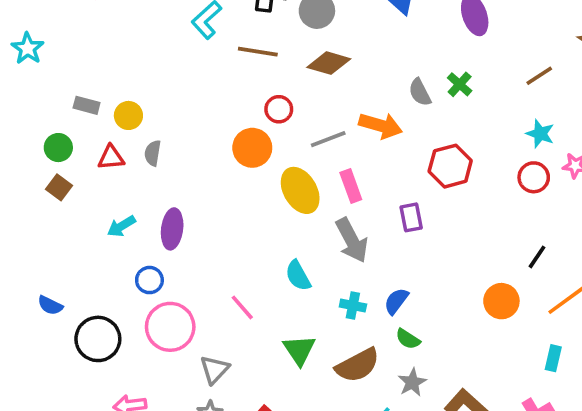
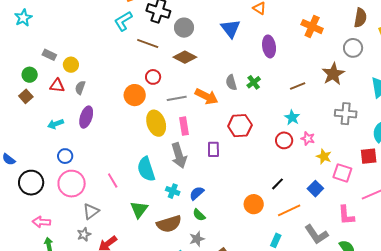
purple ellipse: (172, 229) -> (86, 117), moved
cyan semicircle: (298, 276) -> (146, 169), size x1.4

